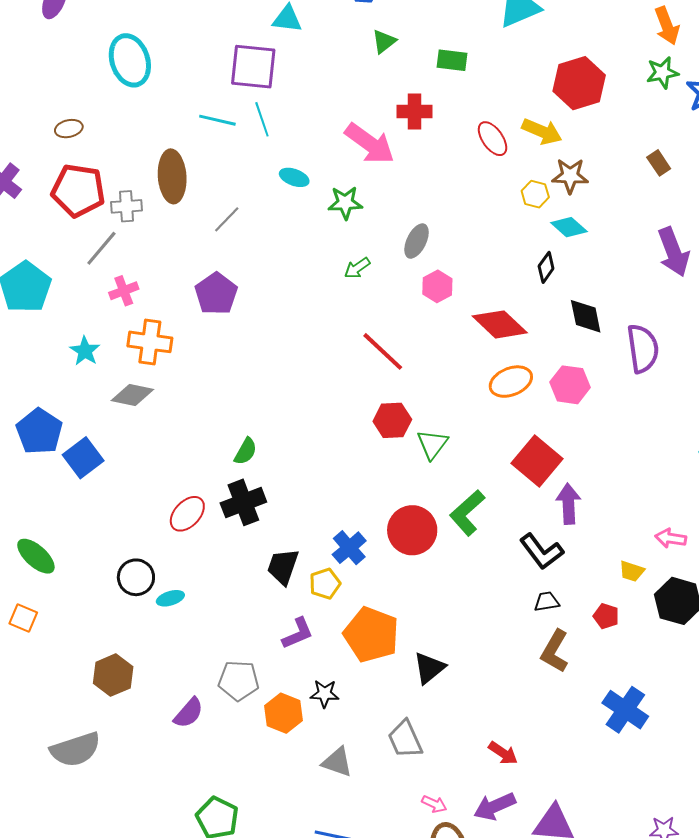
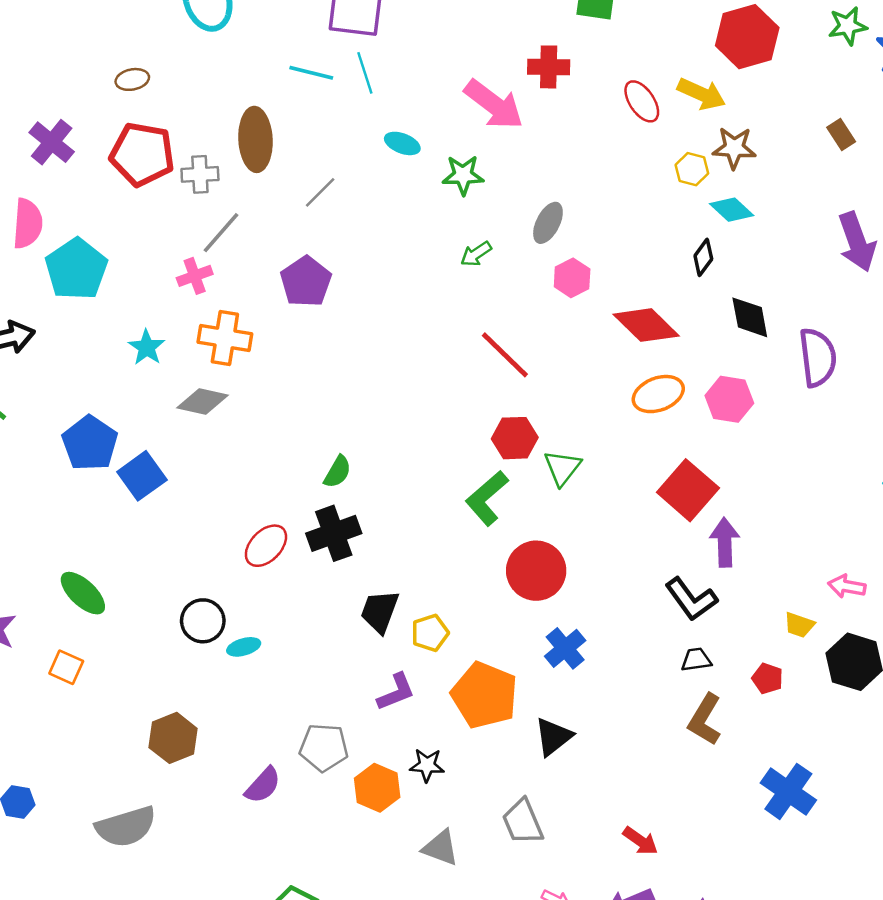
gray line: (101, 248) -> (221, 233), moved
green L-shape: (467, 513) -> (487, 498), moved
blue cross: (349, 548) -> (565, 648), moved

